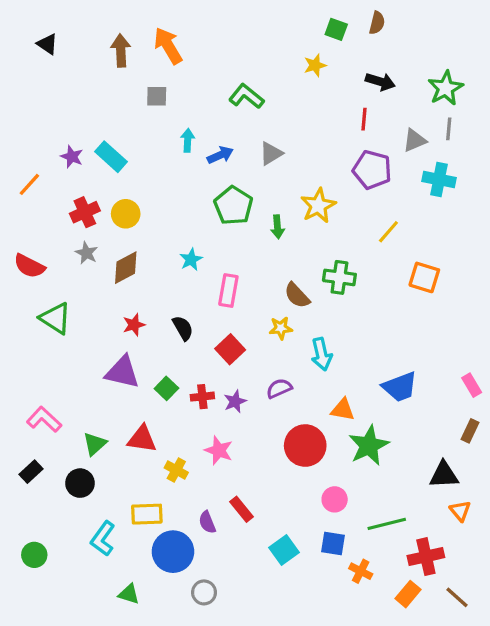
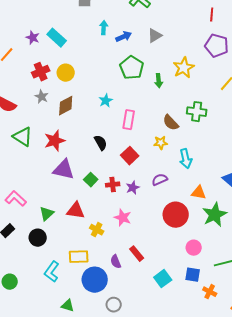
red star: (134, 325) -> (55, 141), moved, size x1.5

